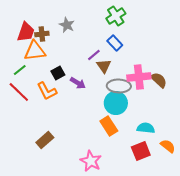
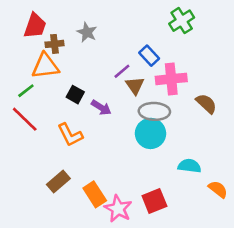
green cross: (116, 16) -> (182, 21), moved
red trapezoid: (26, 32) -> (35, 26), moved
black square: (58, 73) -> (75, 95), turned -32
pink cross: (139, 77) -> (171, 79), moved
orange L-shape: (47, 91) -> (70, 135), moved
orange rectangle: (109, 126) -> (95, 194), moved
red square: (141, 151) -> (154, 201), moved

